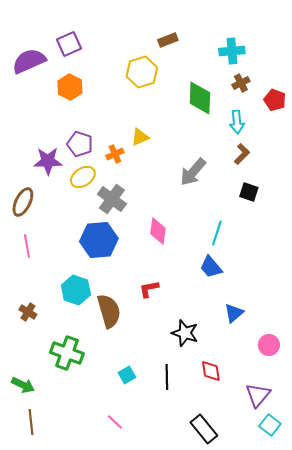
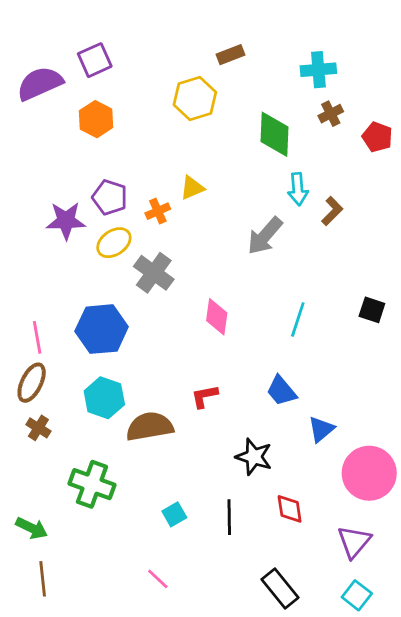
cyan arrow: (237, 122) -> (298, 189), moved
black square: (249, 192) -> (372, 310), moved
brown ellipse: (23, 202) -> (32, 383), moved
blue hexagon: (99, 240) -> (102, 329), moved
blue trapezoid: (211, 267) -> (281, 391), moved
brown semicircle: (109, 311) -> (150, 427), turned -84
pink circle: (269, 345) -> (369, 473), size x1.8
cyan square: (270, 425) -> (357, 595), moved

